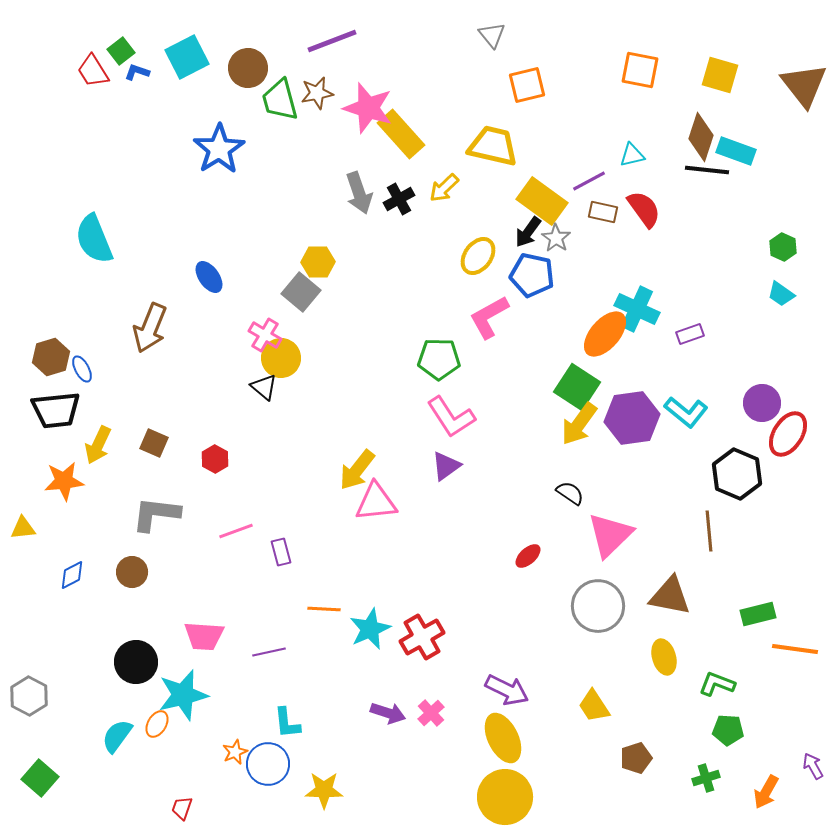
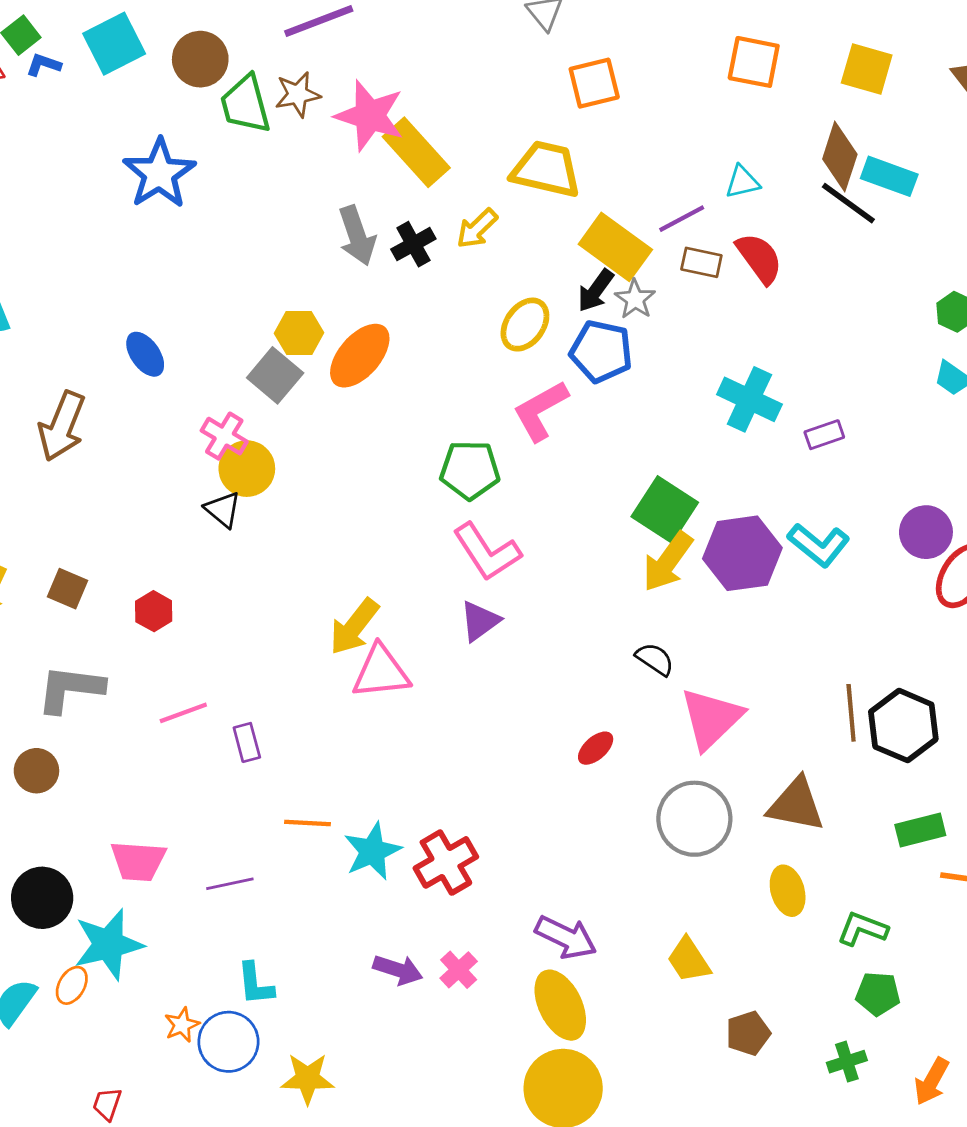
black line: (707, 170) -> (848, 203), turned 30
orange ellipse: (605, 334) -> (360, 356), moved
black hexagon: (737, 474) -> (903, 726), moved

